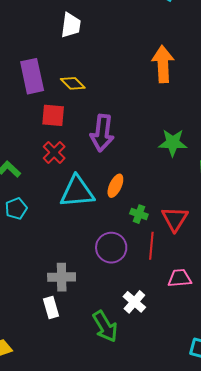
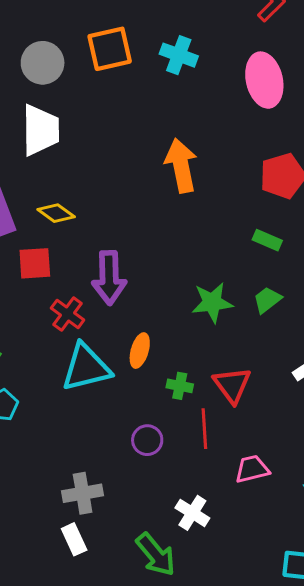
white trapezoid: (71, 25) -> (40, 130), size x1.4
green star: (173, 143) -> (212, 302), moved
red cross: (54, 152) -> (68, 314), moved
purple circle: (111, 248) -> (147, 440), size x0.7

